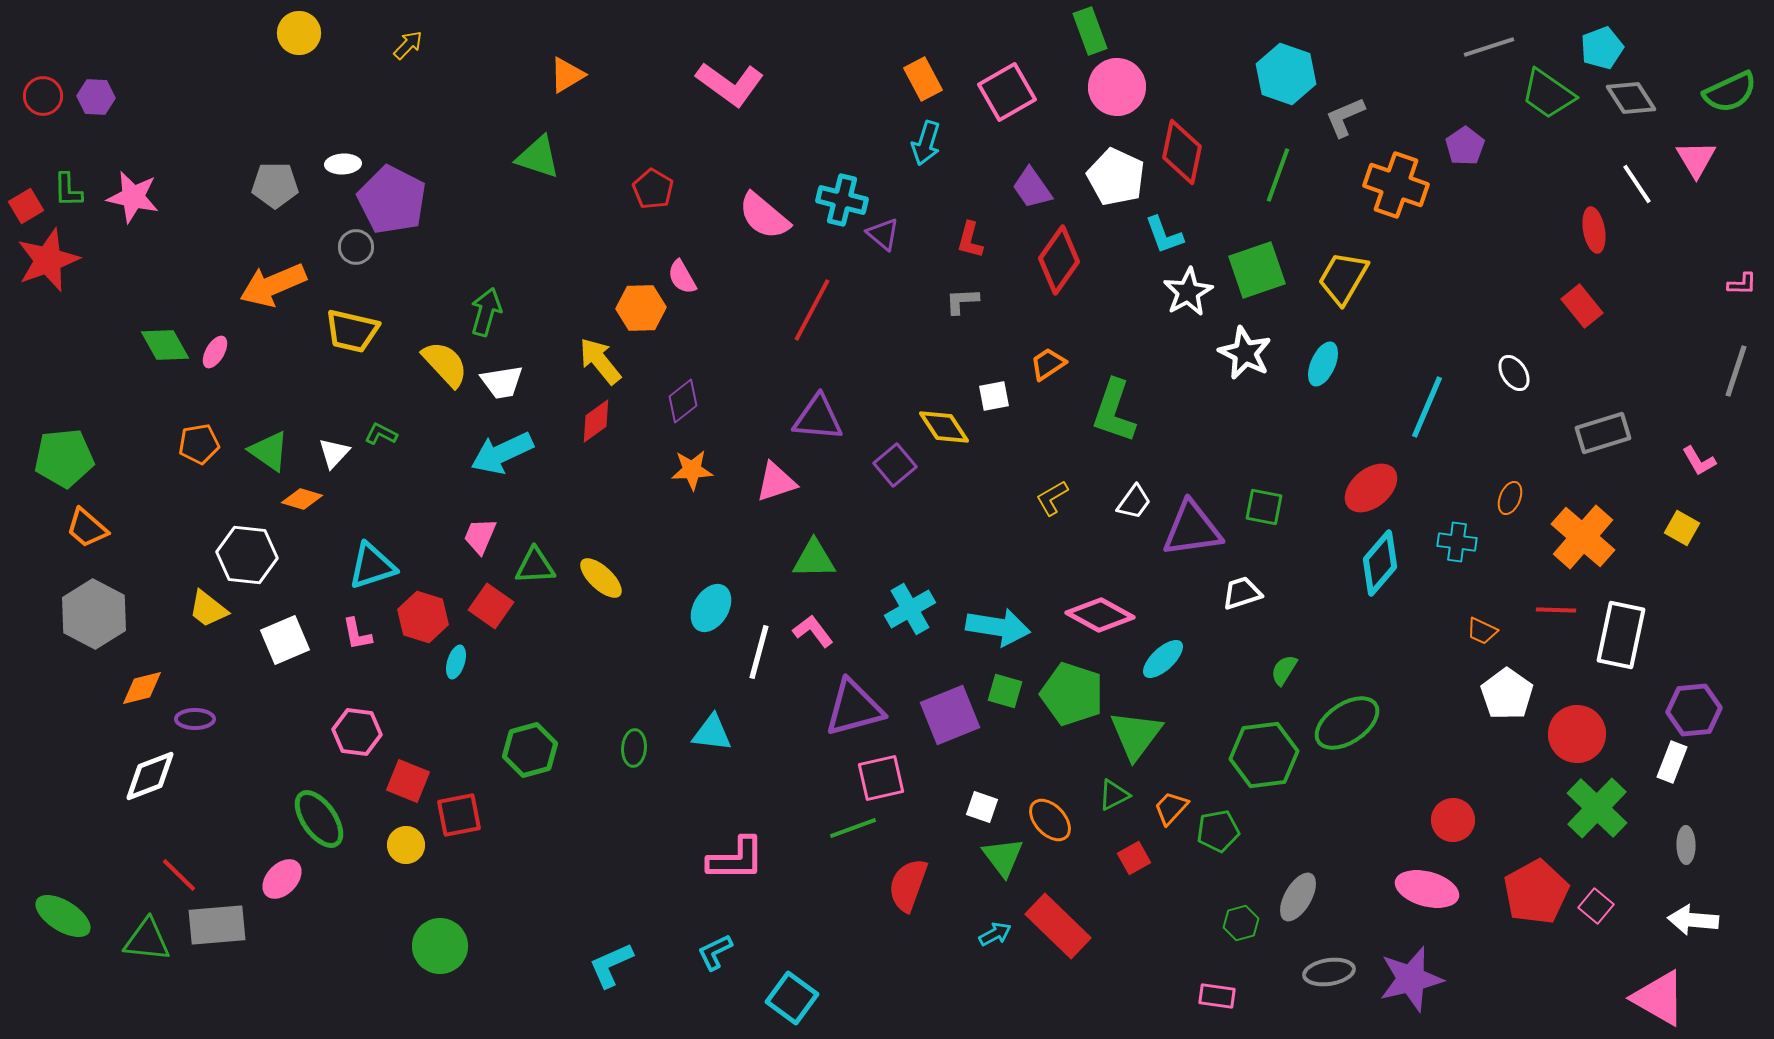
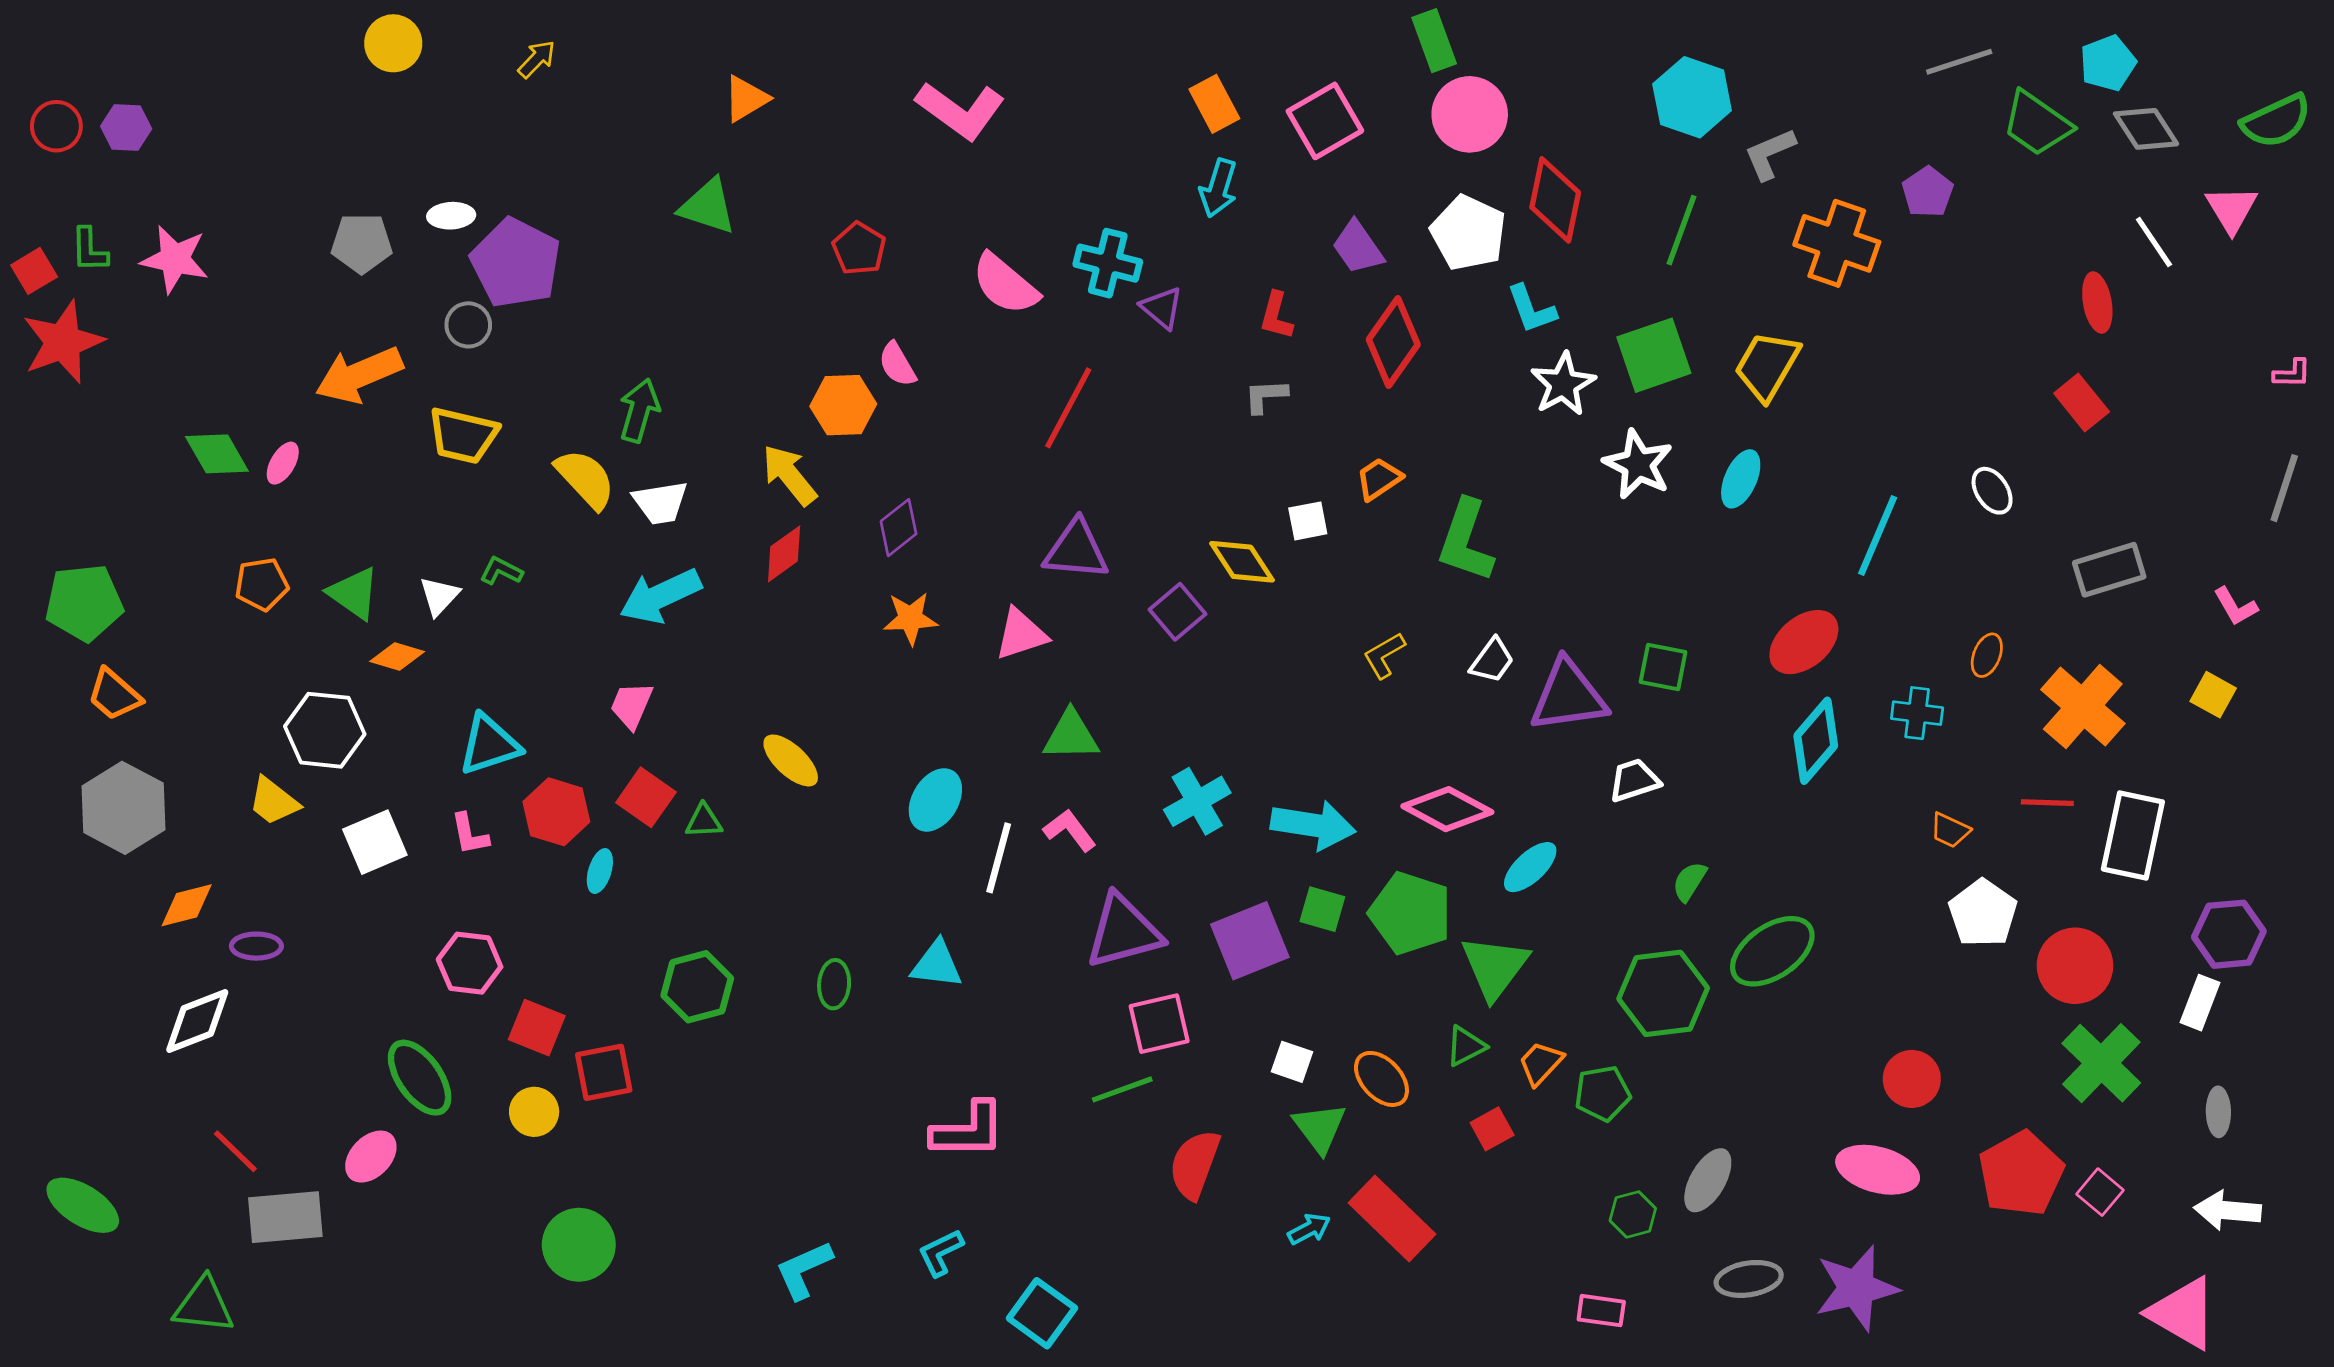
green triangle: (535, 566) -> (704, 821), moved, size x0.7
green triangle: (147, 940) -> (204, 1305), moved

